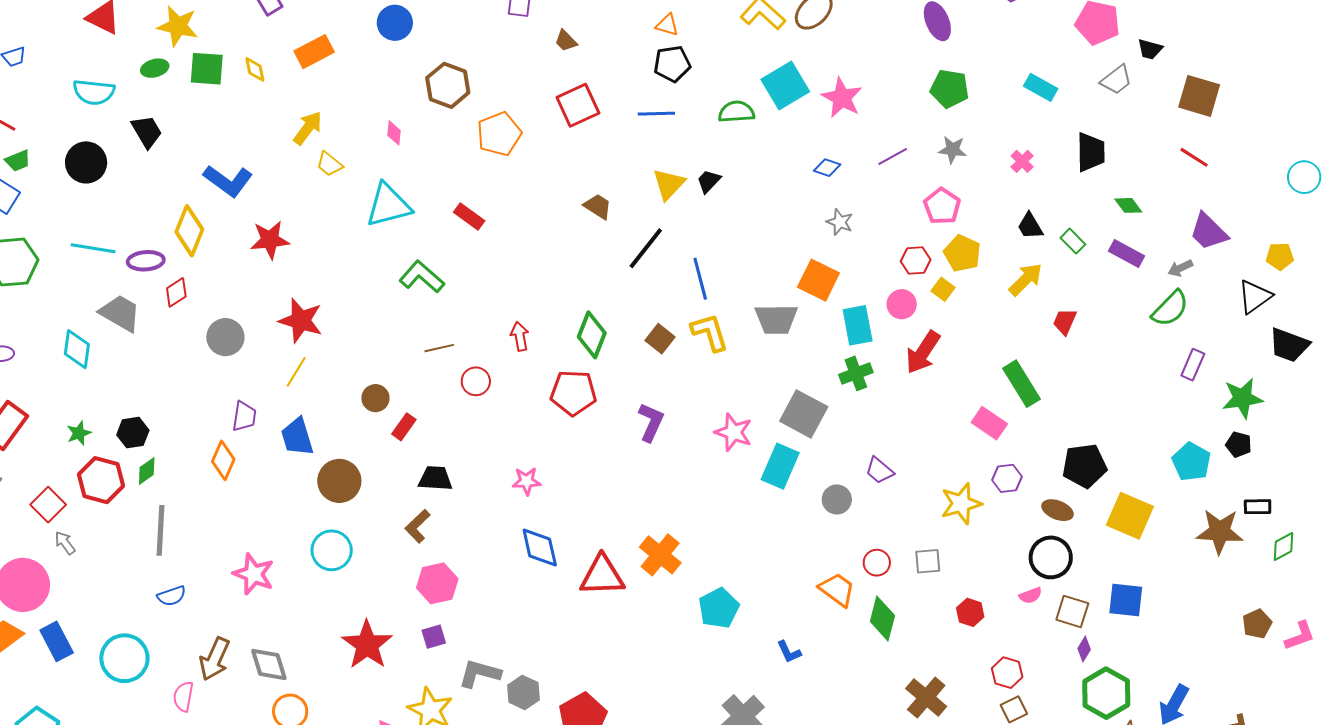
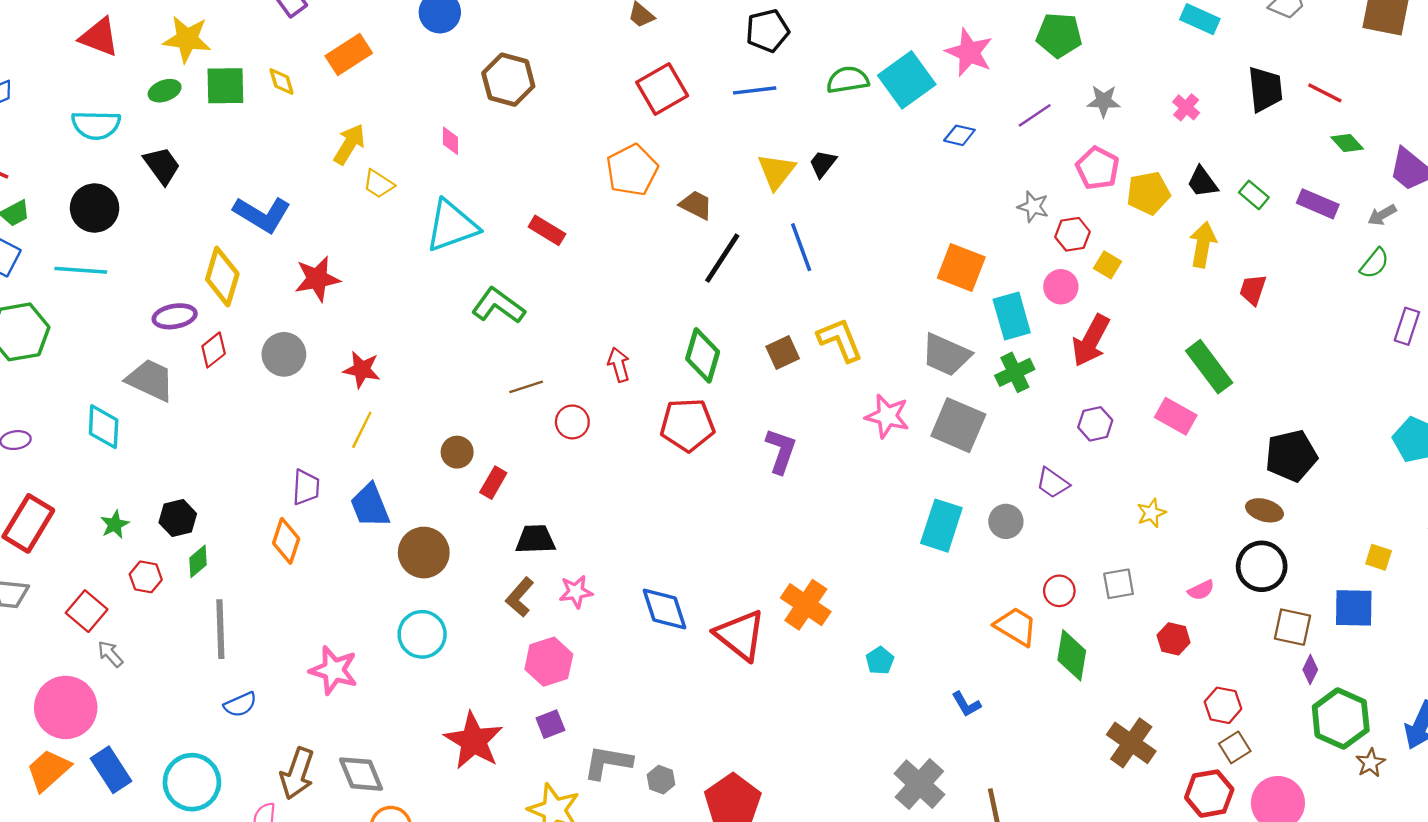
cyan square: (785, 85) -> (907, 80), moved
green pentagon: (950, 89) -> (1059, 35), moved
orange pentagon: (499, 134) -> (632, 170), moved
red line: (1194, 157) -> (1325, 93), moved
green diamond: (1128, 205) -> (1347, 143), moved
gray star: (840, 222) -> (1033, 207), moved
cyan line: (93, 248) -> (81, 270), moved
black line: (646, 248) -> (722, 258), moved
yellow pentagon: (962, 253) -> (1148, 193), moved, turned -30
blue line: (700, 279) -> (801, 247), moved
yellow arrow: (1026, 279) -> (1203, 245), turned -30
green semicircle: (1170, 309) -> (1374, 263), size x0.7
gray trapezoid: (776, 319) -> (946, 355), moved, turned 30
red star: (301, 321) -> (362, 370), size x0.7
gray circle: (225, 337) -> (284, 354), moved
brown square: (660, 339) -> (783, 353), turned 32
pink star: (733, 432) -> (887, 416), moved
cyan rectangle: (780, 466) -> (941, 526), moved
purple hexagon: (1007, 478) -> (1095, 424), moved
red hexagon: (101, 480) -> (146, 577), size x0.6
pink star: (527, 481) -> (576, 592), moved
yellow star: (961, 504) -> (1151, 513), size x0.6
yellow square: (1130, 516) -> (1379, 557), moved, size x0.5
red triangle: (602, 576) -> (740, 635), turned 45
pink semicircle: (1031, 595) -> (1201, 590), moved
cyan pentagon: (719, 608) -> (880, 661), size x0.6
gray hexagon: (524, 692) -> (661, 780), size x0.7

